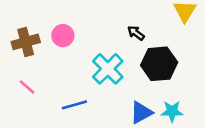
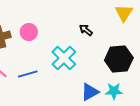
black hexagon: (159, 64) -> (119, 59), moved
blue line: (74, 105) -> (28, 74), moved

